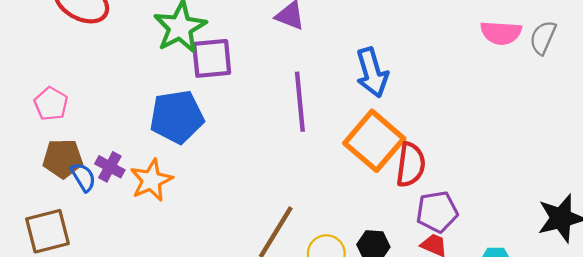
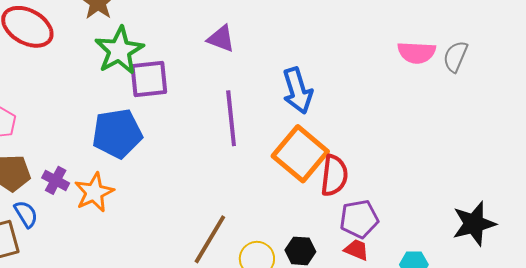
blue semicircle: (83, 177) -> (26, 214), moved

